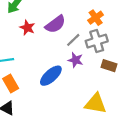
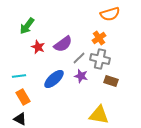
gray cross: (97, 41) -> (100, 59), turned 30
blue ellipse: (51, 76) -> (54, 79), moved

